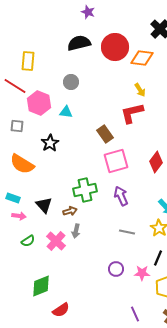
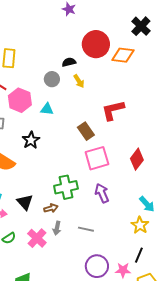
black semicircle: (79, 43) -> (69, 62), moved, size x0.6
yellow arrow: (140, 90) -> (79, 81), moved
gray line: (127, 232) -> (86, 229), moved
purple circle: (116, 269) -> (97, 266), size x1.5

